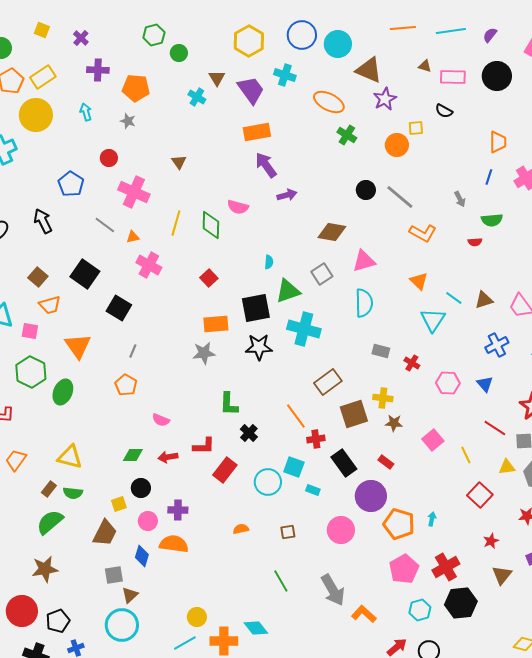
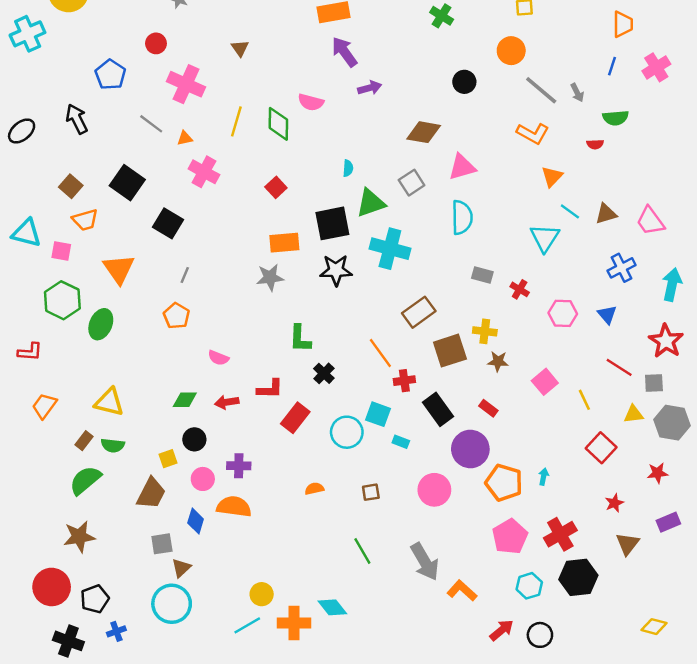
orange circle: (397, 145) -> (511, 51), moved
gray line: (400, 197) -> (541, 90), moved
orange triangle: (419, 281) -> (552, 177), moved, turned 30

